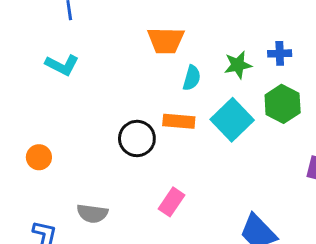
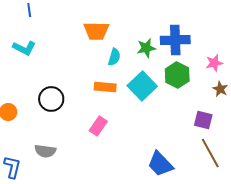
blue cross: (280, 53) -> (175, 40), size x1.8
black circle: (137, 138) -> (51, 99), moved
pink rectangle: (172, 202) -> (98, 126), moved

